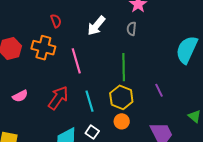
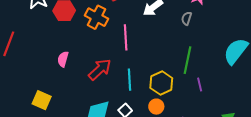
green line: (124, 67) -> (188, 60), moved
pink semicircle: (20, 96) -> (63, 59), turned 119

